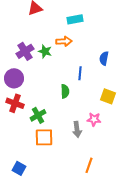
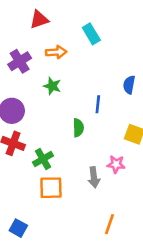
cyan rectangle: (75, 19) -> (91, 34), turned 70
orange arrow: (64, 41) -> (56, 52), moved
purple cross: (25, 51) -> (20, 61), moved
green star: (45, 51) -> (52, 86), moved

